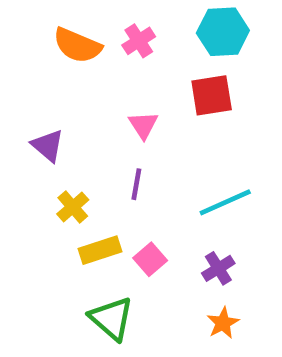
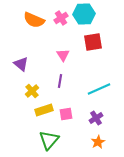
cyan hexagon: (223, 32) -> (84, 14), moved
pink square: (150, 259) -> (66, 114), turned 32
green triangle: (111, 318) -> (49, 140), turned 30

